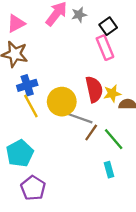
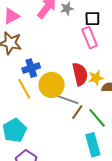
black square: (108, 26) -> (92, 19), turned 35
blue cross: (27, 85) -> (31, 68), moved
cyan rectangle: (109, 170) -> (93, 145), size x1.6

